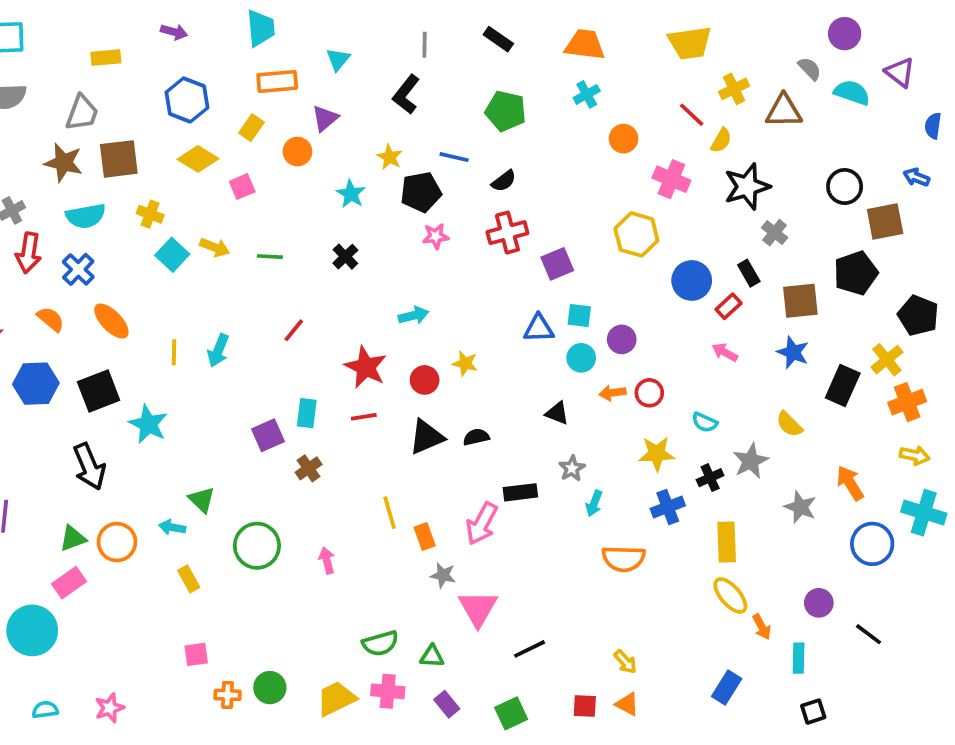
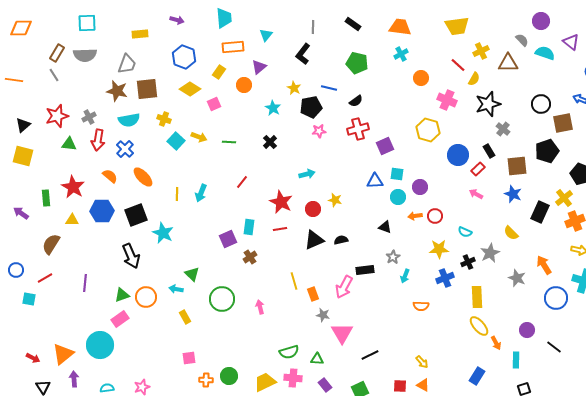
orange semicircle: (624, 559) -> (421, 306), size x0.7

